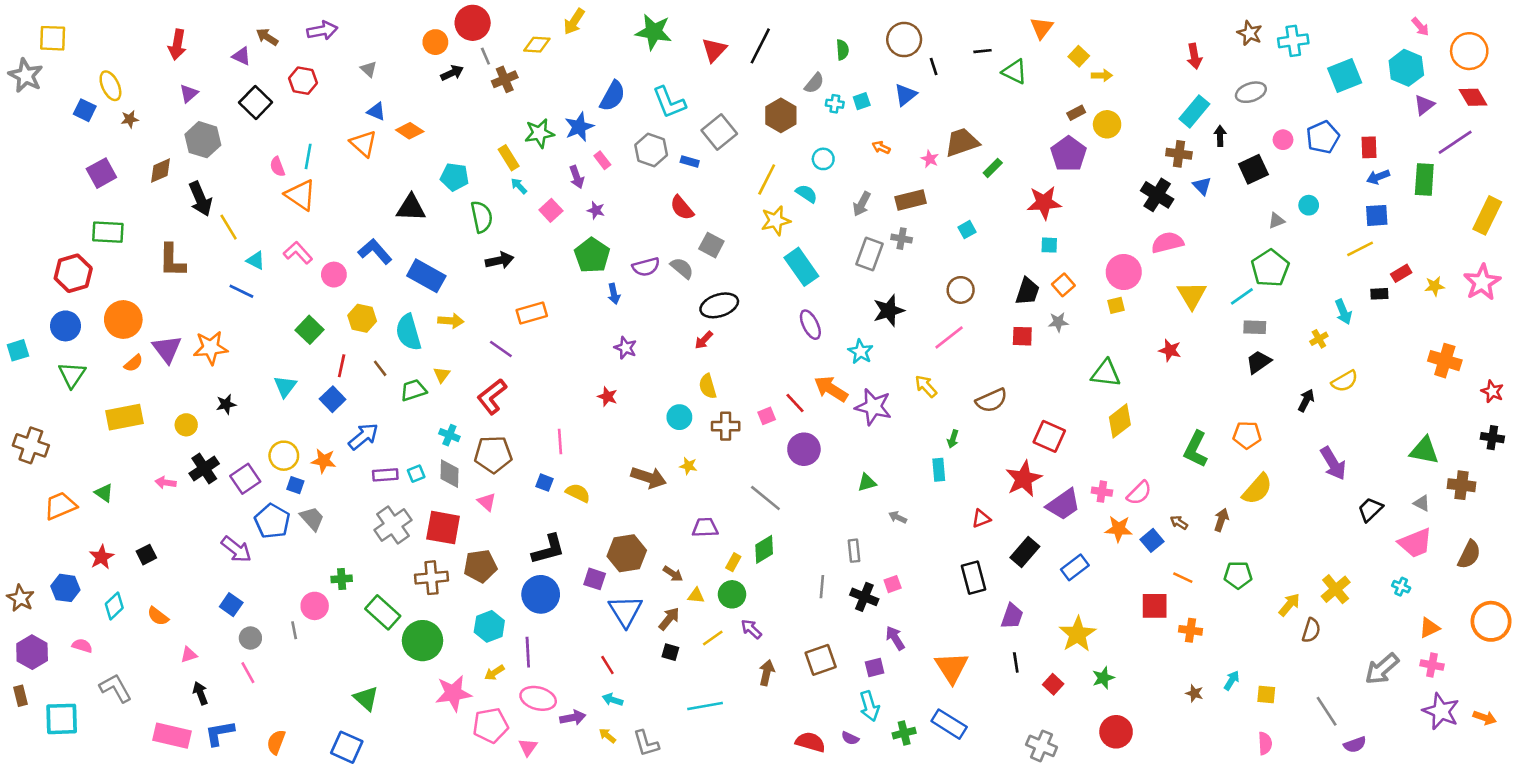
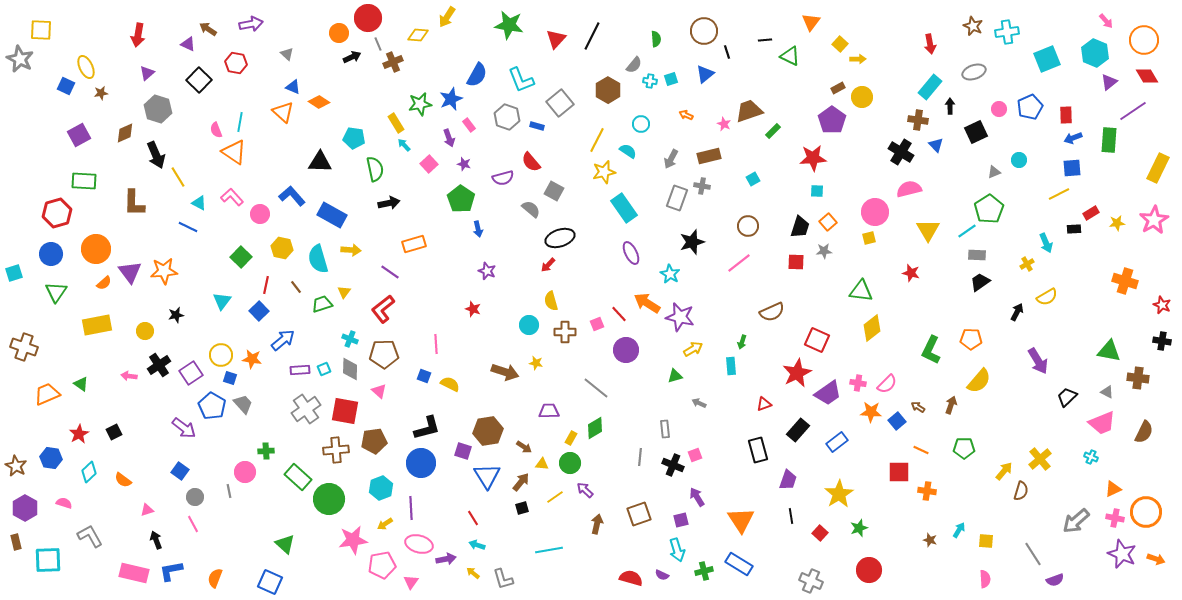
purple semicircle: (646, 267) -> (503, 178), moved
yellow arrow: (926, 386) -> (693, 349), moved, turned 102
orange circle: (1491, 621) -> (1146, 512), moved
black square: (670, 652) -> (522, 508), turned -32

